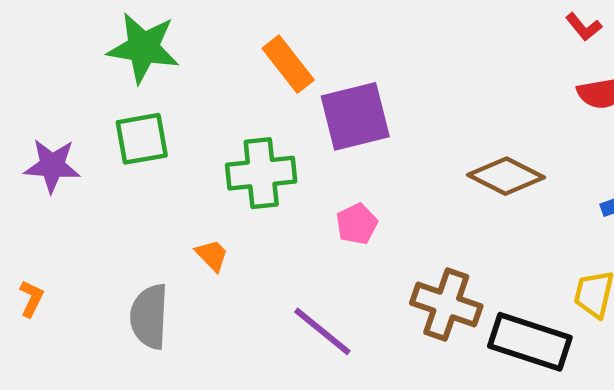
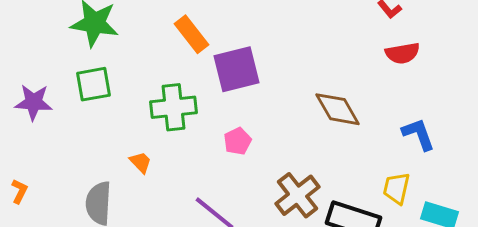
brown diamond: (506, 176) -> (338, 109), turned 33
brown cross: (446, 304) -> (298, 195), turned 33

